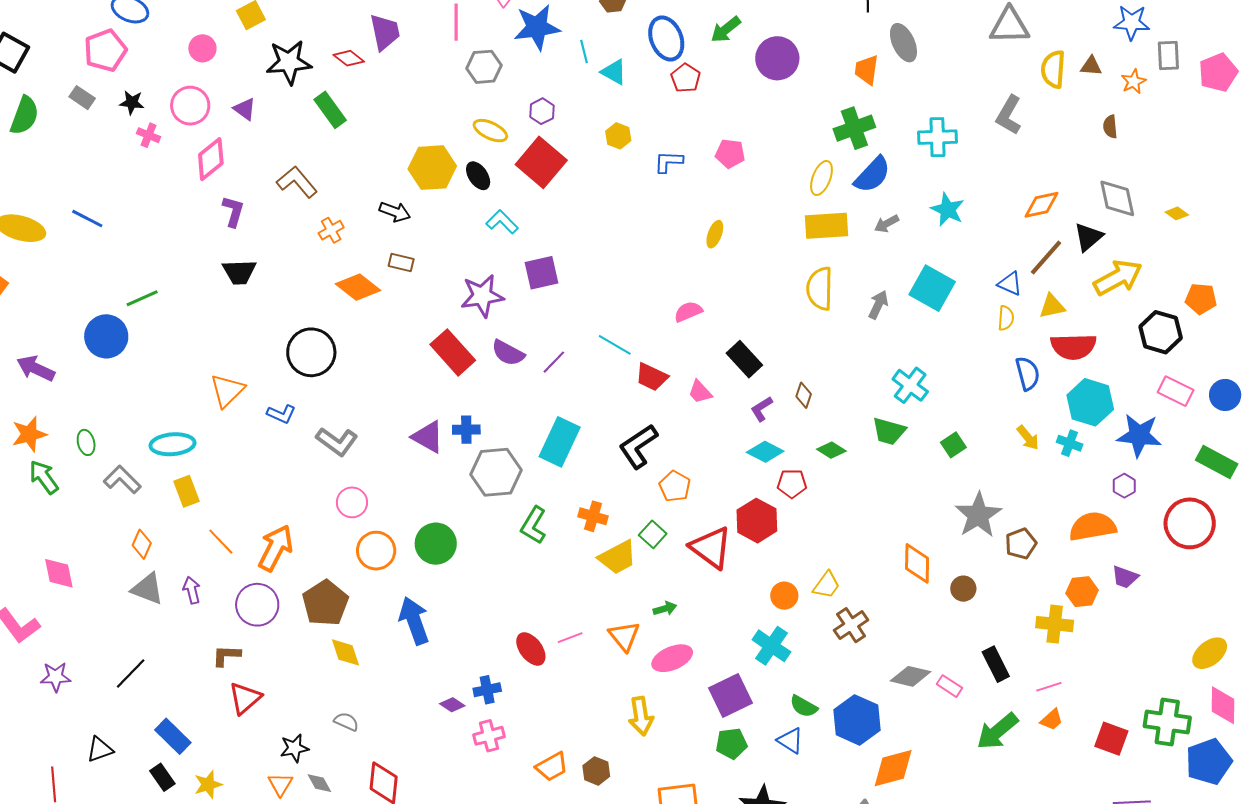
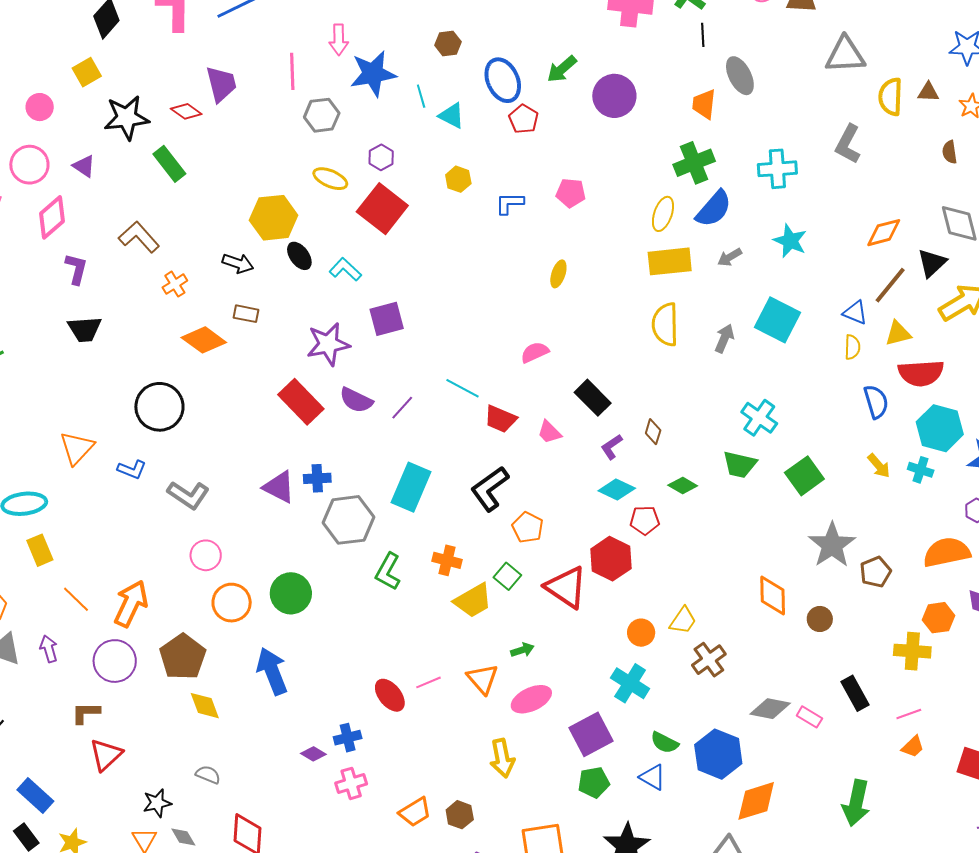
black ellipse: (478, 176) -> (299, 256), moved
green square: (953, 445) -> (804, 476), size x1.5
green arrow: (997, 731) -> (856, 803), moved, turned -36

